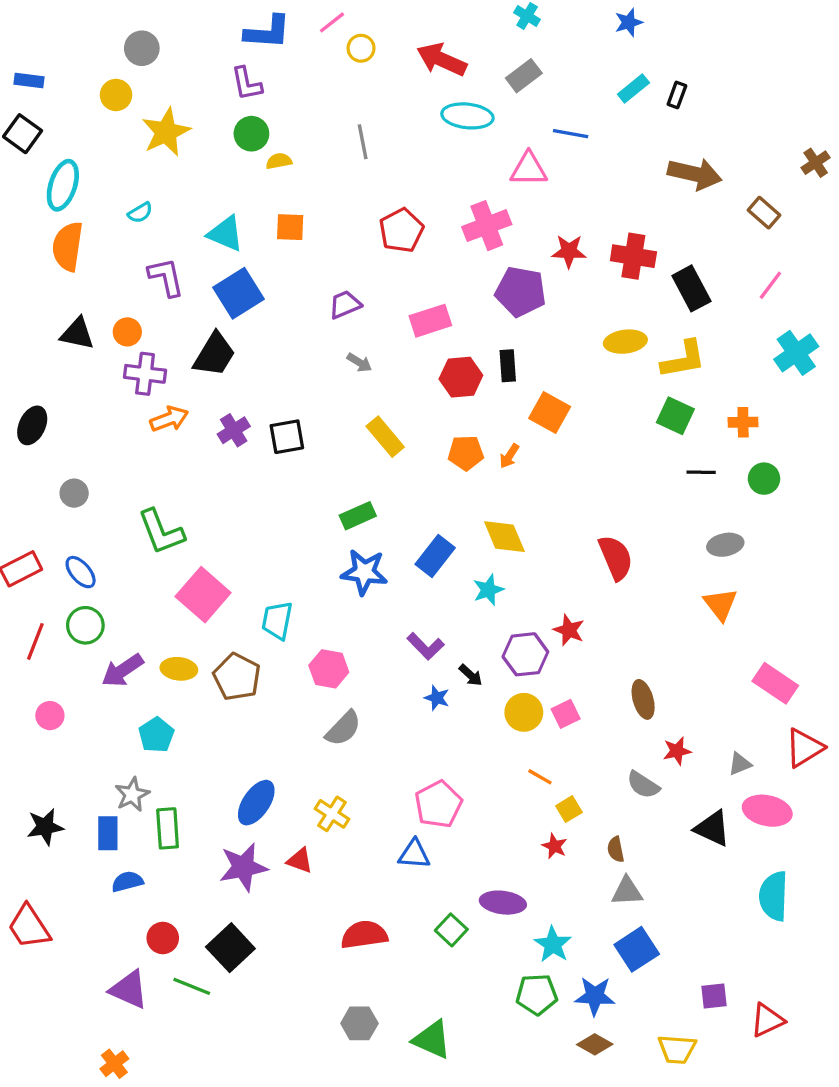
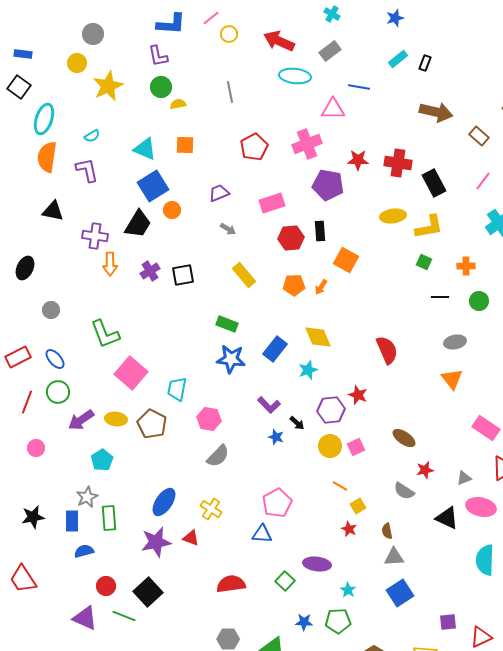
purple L-shape: (166, 277) -> (87, 170), moved
orange circle: (127, 332) -> (172, 210), moved
green square: (675, 416) -> (424, 262), size x0.7
orange arrow: (169, 419) -> (110, 264), turned 110
green rectangle: (358, 516) -> (227, 324), turned 45
brown ellipse: (643, 699) -> (404, 438), turned -40
cyan star: (553, 944) -> (348, 590), size x0.7
blue star: (595, 996) -> (304, 622), moved, size x0.7

